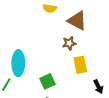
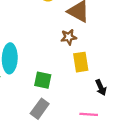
green square: (47, 81) -> (43, 80), turned 35

